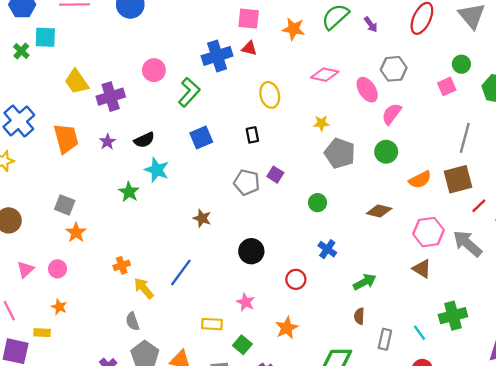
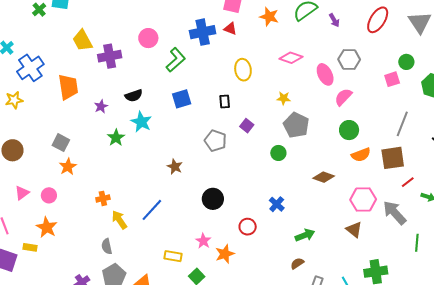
purple star: (107, 142) -> (101, 106), moved
green circle: (386, 152) -> (349, 130), moved
purple square: (275, 175) -> (247, 126), moved
green circle: (318, 203) -> (278, 153), moved
orange star: (59, 307) -> (47, 227), size x1.5
brown semicircle: (359, 316) -> (297, 263), turned 48
orange star: (287, 328) -> (225, 254), moved

